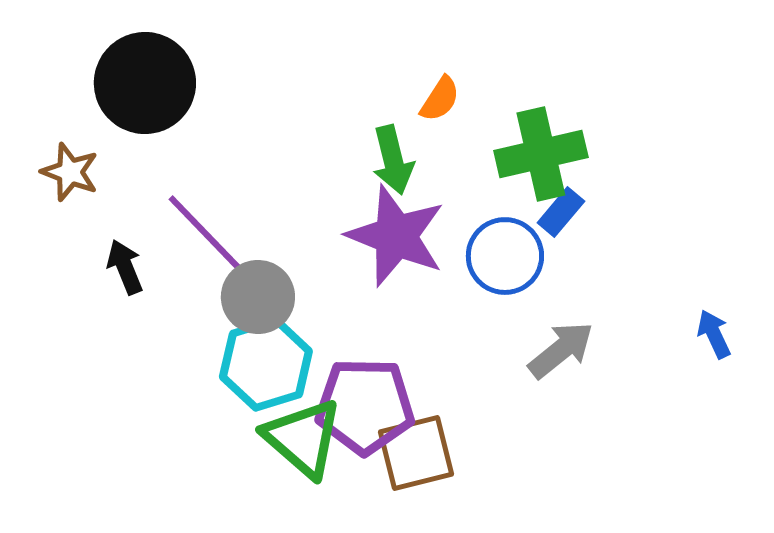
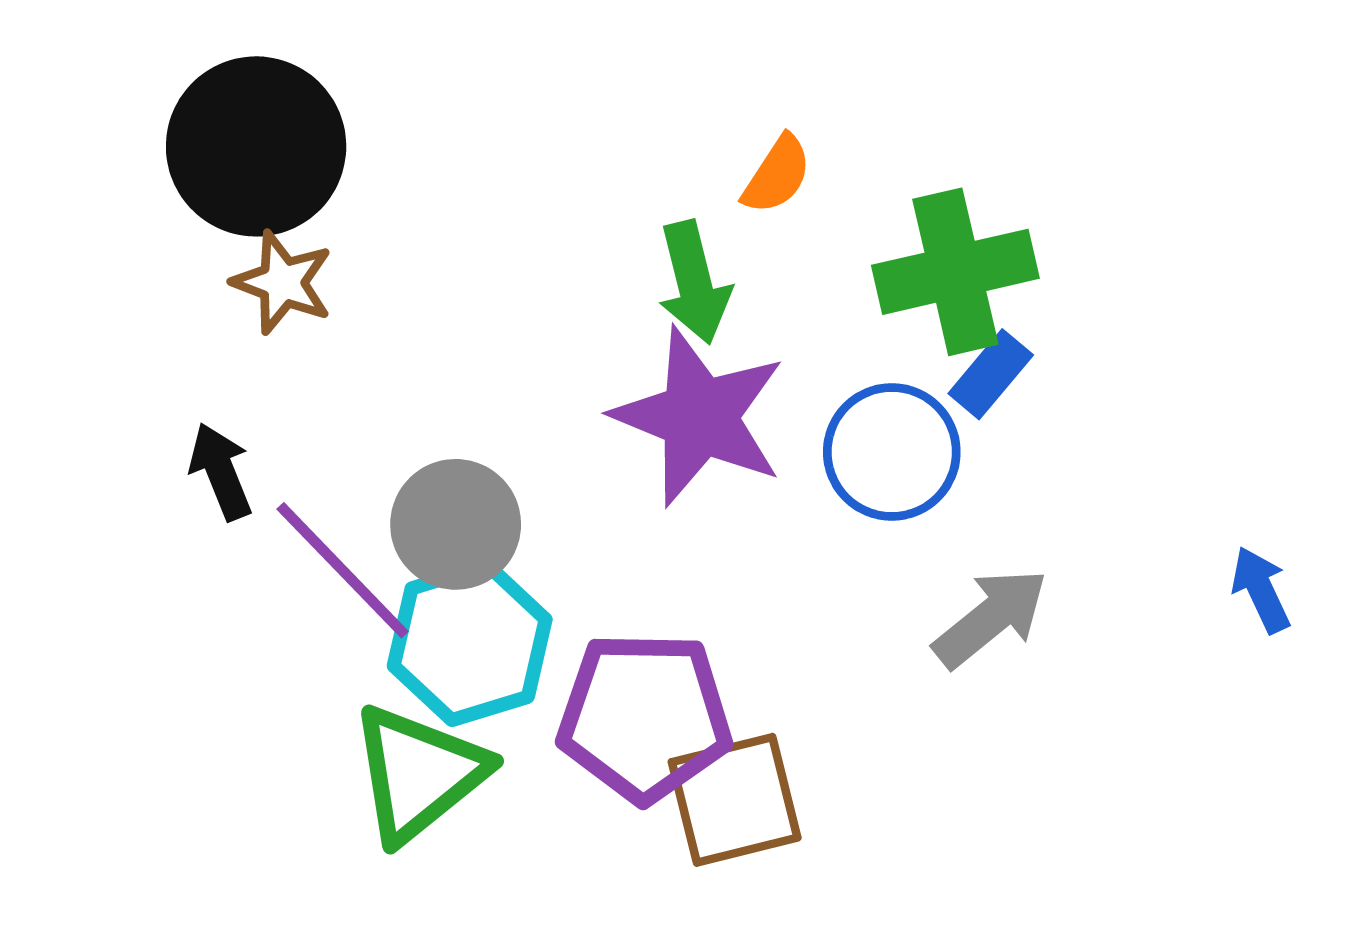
brown star: (70, 172) -> (283, 282), moved
purple line: (206, 234) -> (343, 570), moved
green triangle: (303, 438) -> (419, 773), moved, turned 40

